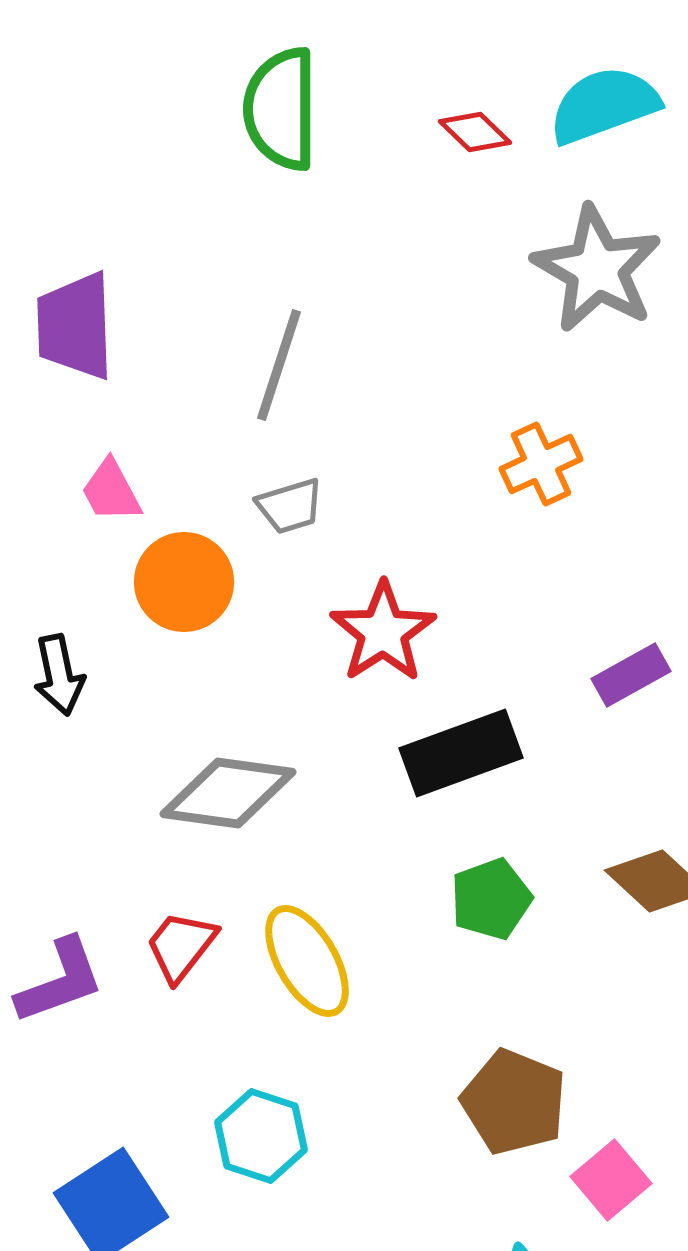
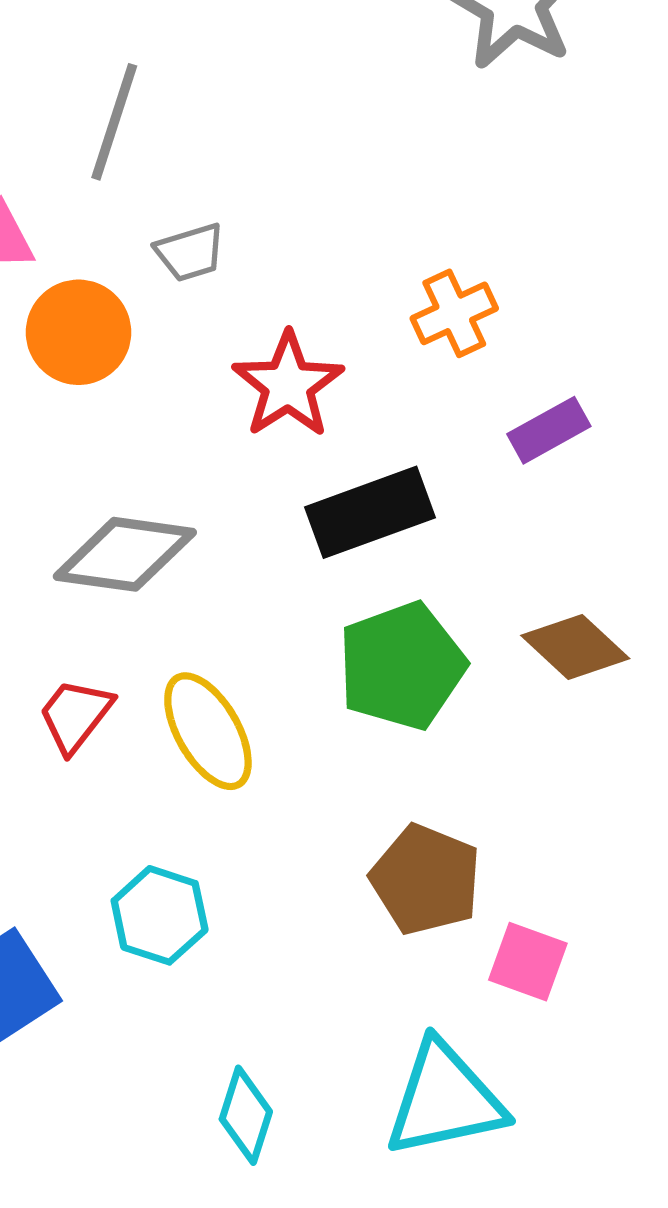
gray line: (279, 365) -> (114, 122), moved
orange cross: (541, 464) -> (454, 313), moved
green pentagon: (491, 899) -> (402, 666), size x1.5
pink square: (611, 1180) -> (528, 962), turned -30

